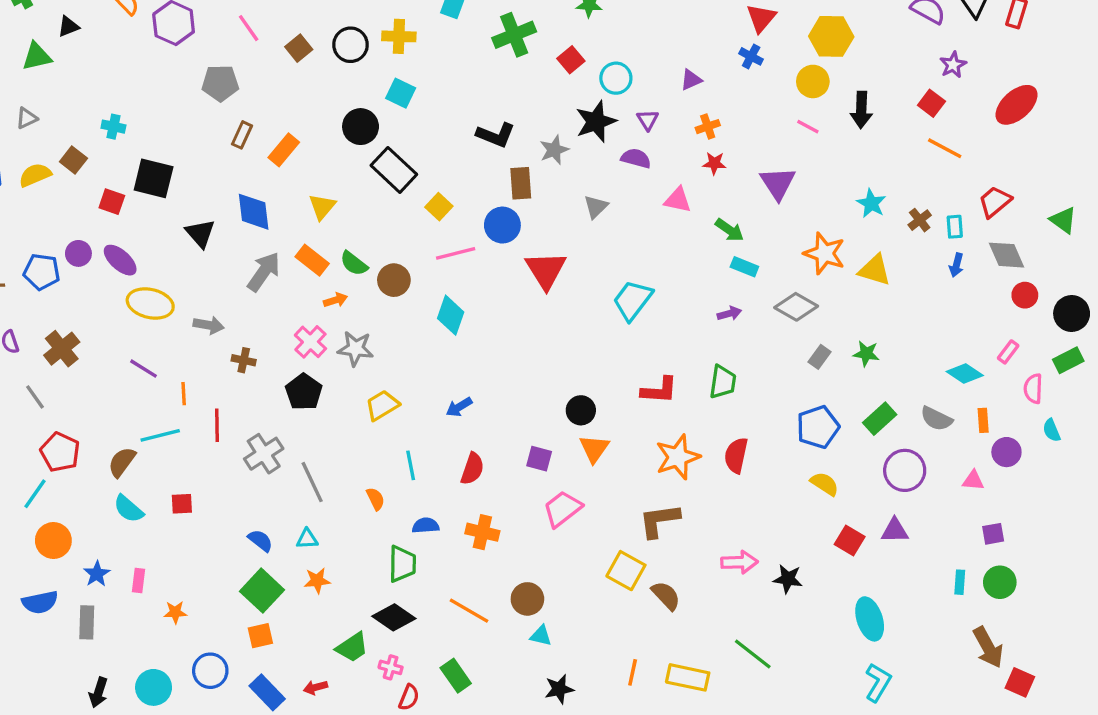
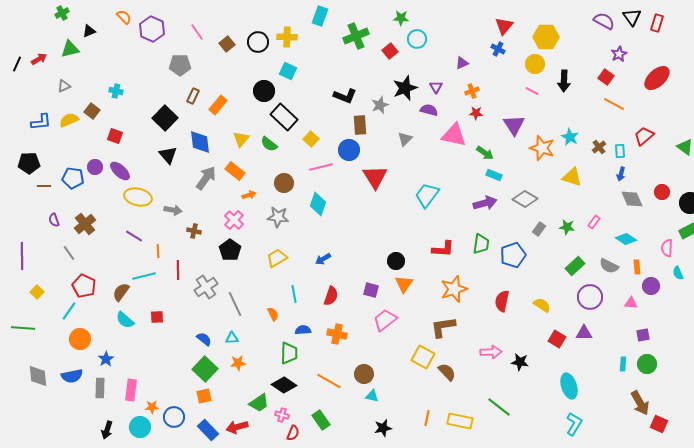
cyan circle: (616, 78) -> (417, 39), moved
black square: (154, 178) -> (165, 118), moved, turned 30
pink triangle: (678, 200) -> (454, 135), size x1.5
orange star: (825, 253) -> (542, 148), moved
gray diamond: (1006, 255) -> (632, 199), moved
green semicircle: (354, 263) -> (269, 144), moved
purple arrow: (729, 313) -> (485, 203), size x1.6
gray star: (356, 349) -> (278, 217), moved
pink rectangle: (1008, 352) -> (594, 222), moved
blue pentagon: (818, 427) -> (513, 255), moved
red semicircle: (736, 455) -> (502, 301), moved
pink rectangle: (139, 581) -> (131, 390), moved, size x1.5
orange star: (175, 612) -> (152, 407), moved
red arrow: (315, 687) -> (237, 427), size x1.5

